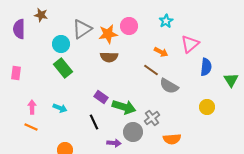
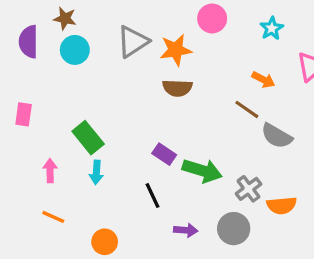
pink circle: (129, 26) -> (212, 18), moved
cyan circle: (61, 44) -> (75, 50), moved
green rectangle: (63, 68) -> (88, 138), moved
cyan arrow: (60, 108) -> (96, 172), turned 72
orange line: (31, 127) -> (53, 217), moved
gray circle: (133, 132) -> (234, 229), moved
orange semicircle: (172, 139) -> (282, 205), moved

